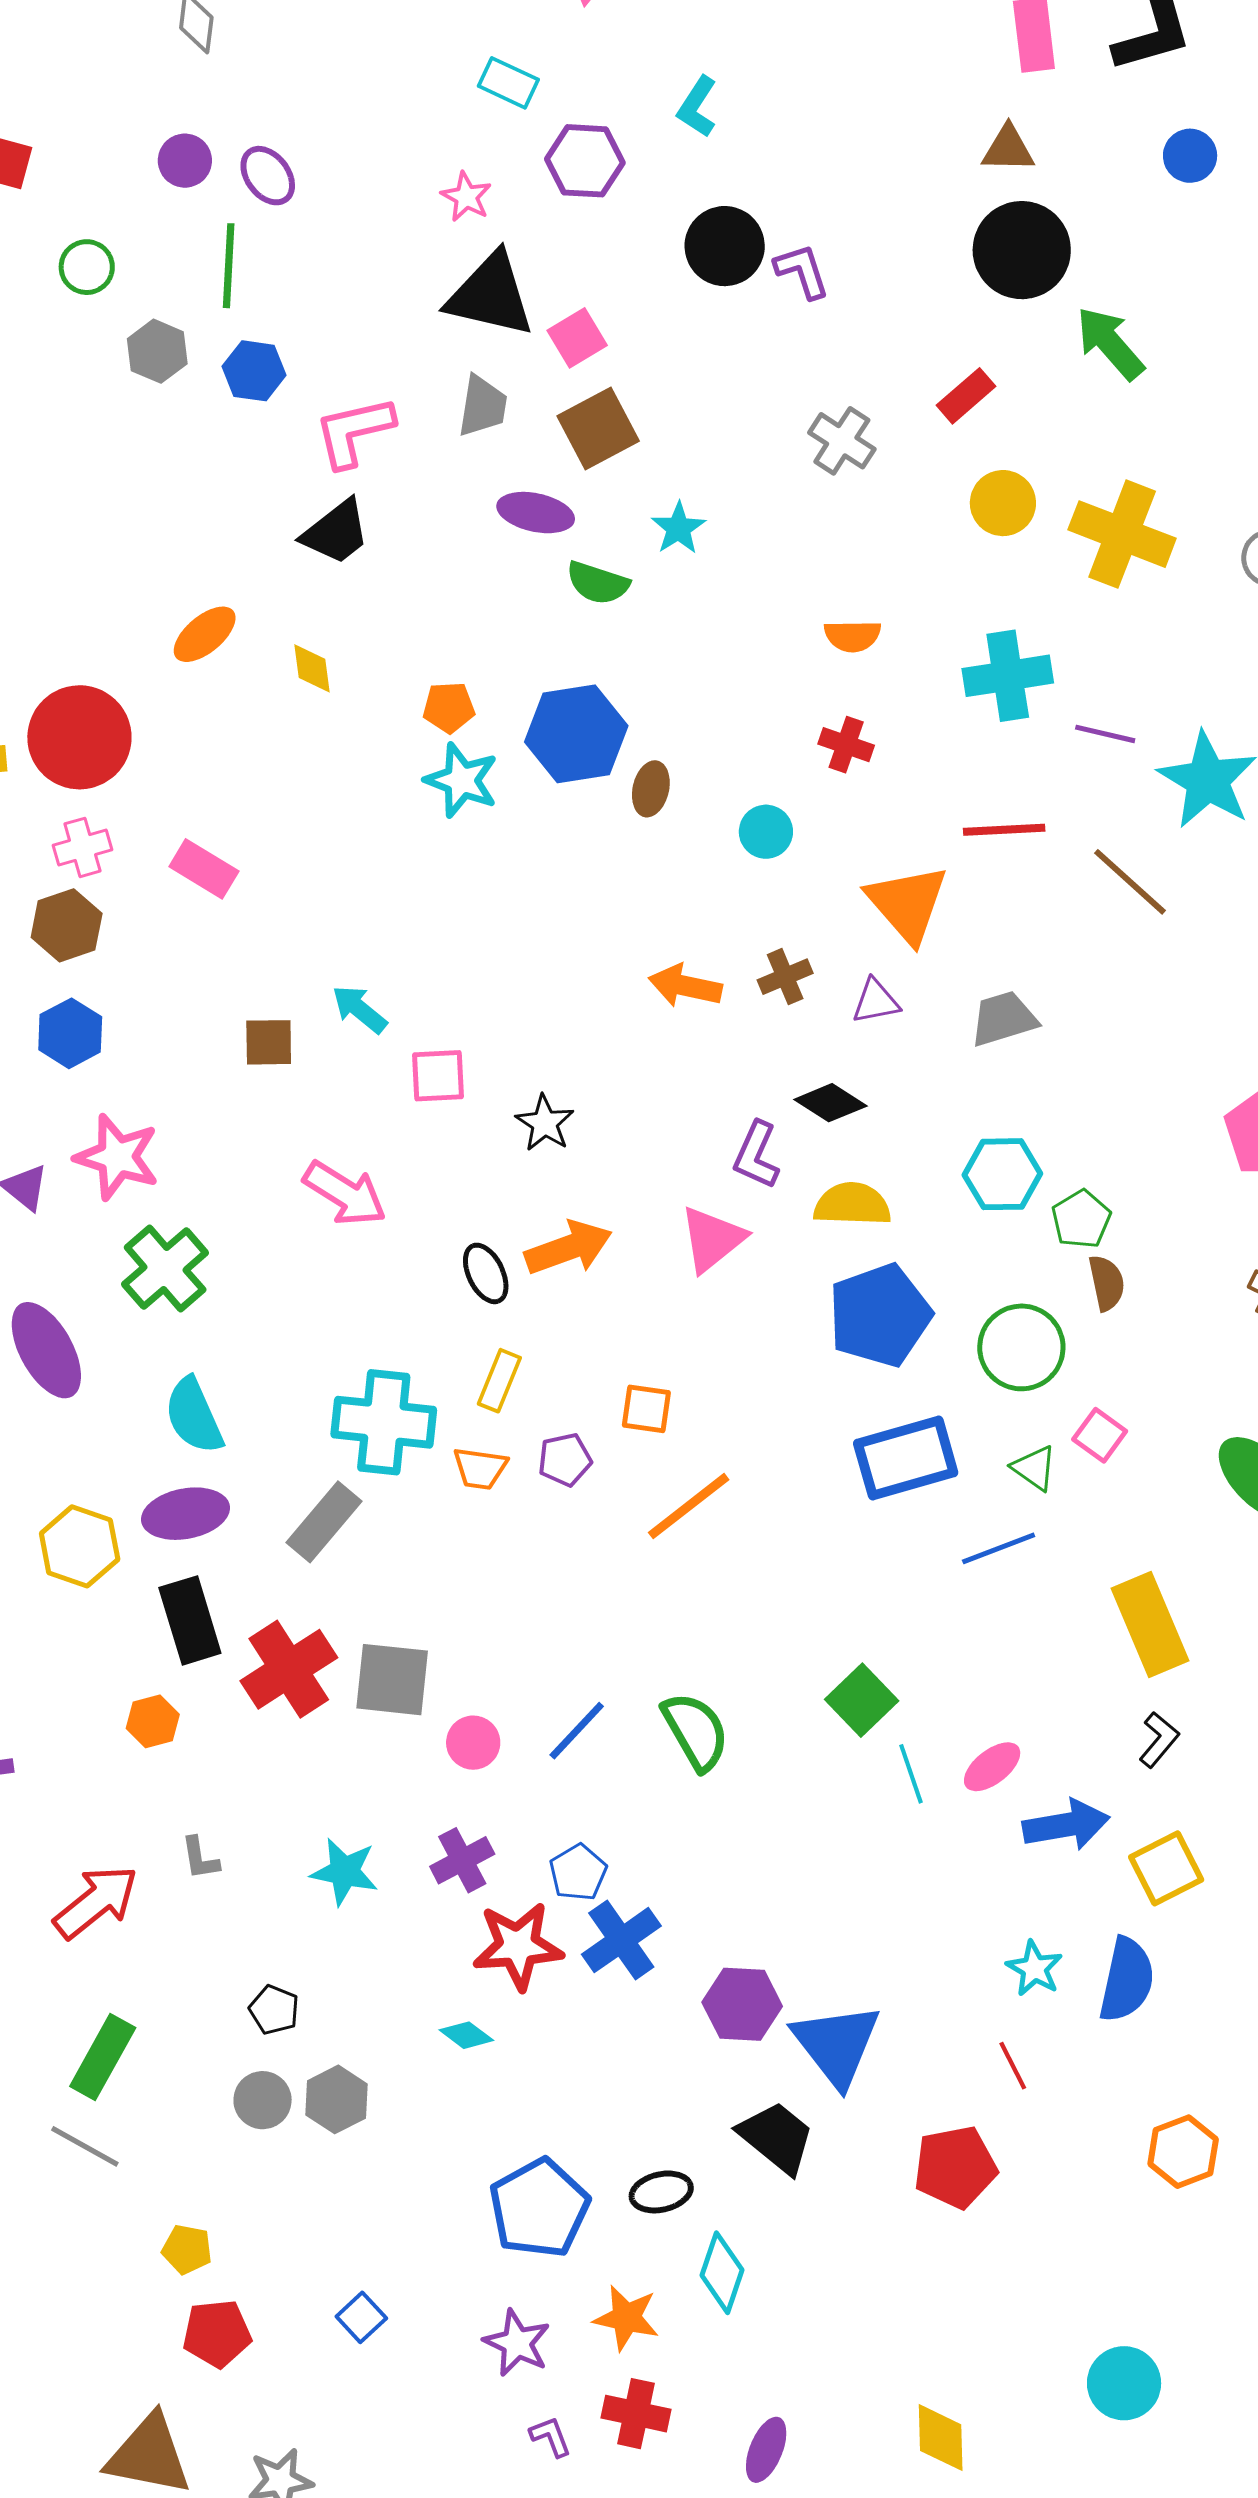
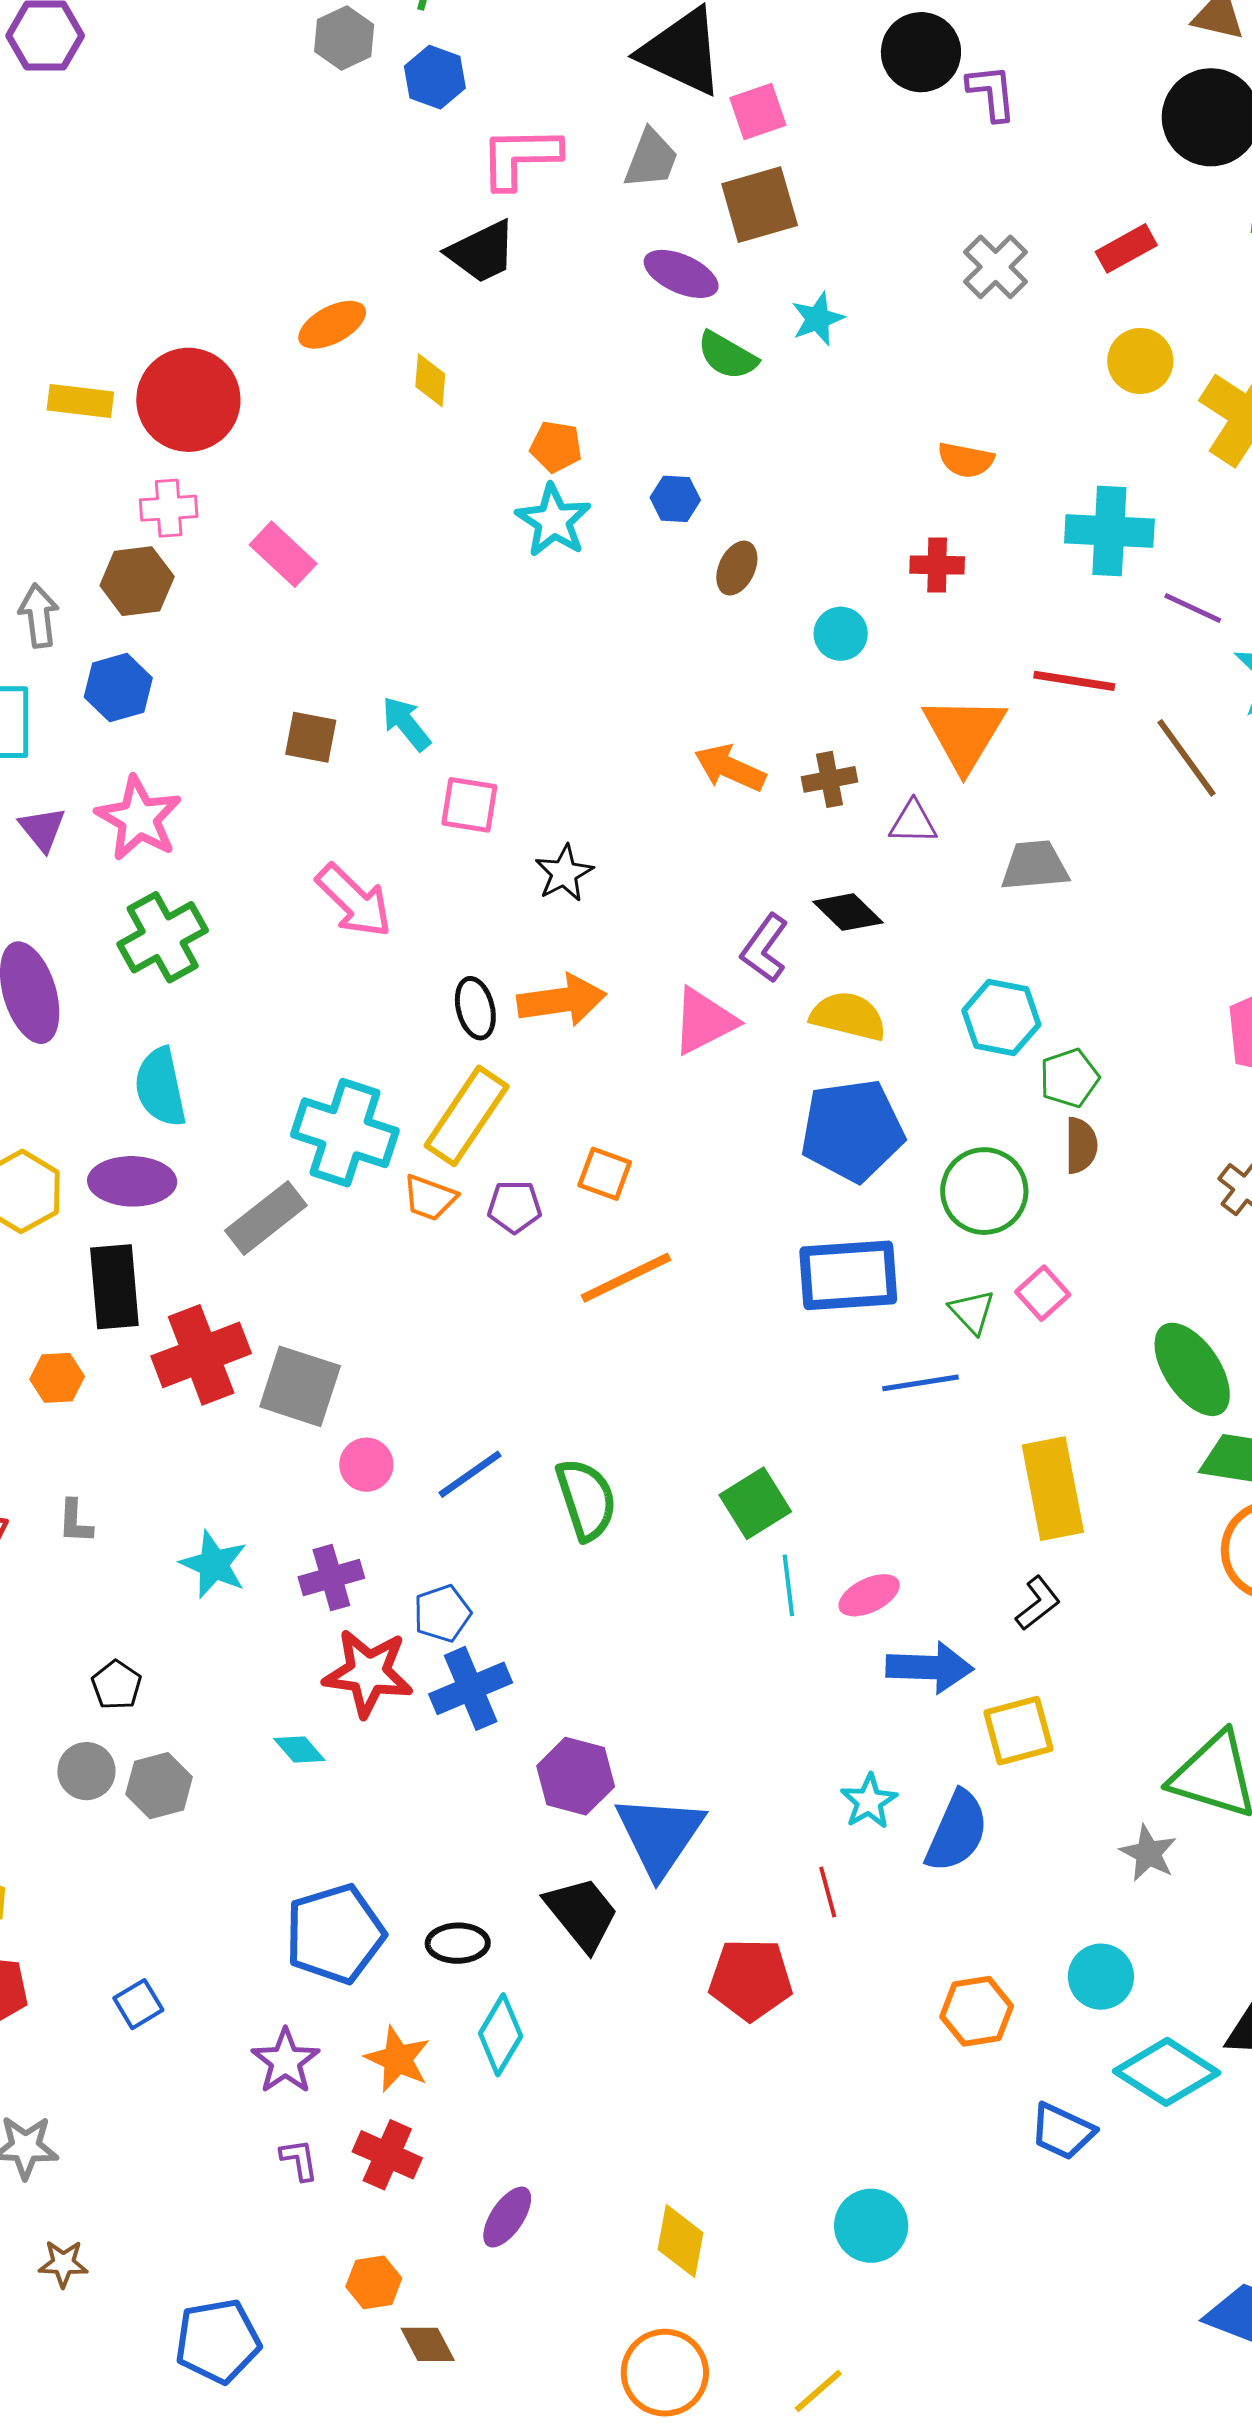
blue hexagon: (576, 734) -> (675, 499), size x0.5
red cross: (846, 745) -> (937, 565), turned -30
yellow rectangle: (499, 1381) -> (467, 1116), size x1.6

